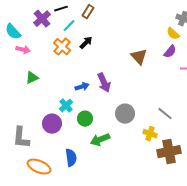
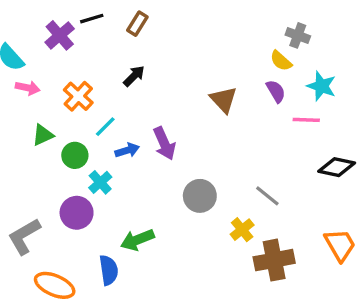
cyan line: (69, 26) -> (105, 127), moved
orange cross: (62, 47) -> (78, 96), moved
purple semicircle: (170, 52) -> (276, 91), turned -72
green circle: (85, 119) -> (75, 155), moved
yellow cross: (150, 134) -> (242, 230), turned 32
gray L-shape: (21, 138) -> (24, 236), turned 55
green arrow: (100, 140) -> (137, 240), moved

